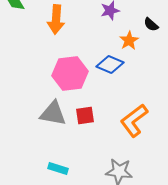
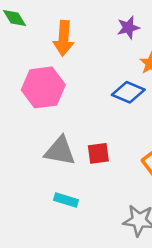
pink hexagon: (70, 74) -> (43, 87), moved
cyan rectangle: (58, 168) -> (66, 200), moved

